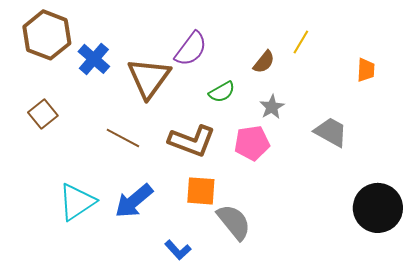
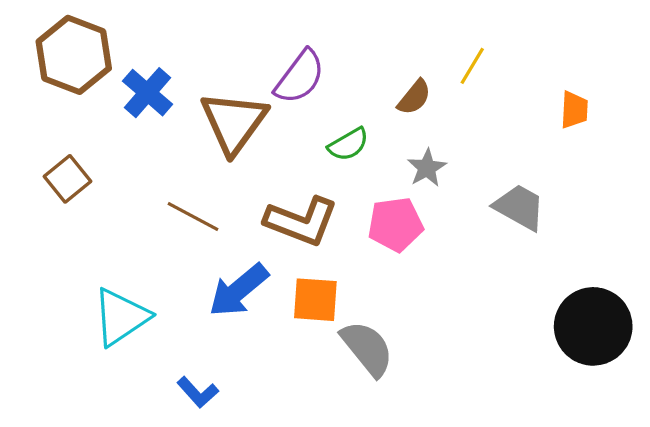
blue arrow: (134, 201) -> (239, 290), moved
blue L-shape: (178, 250) -> (198, 392), moved

